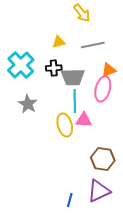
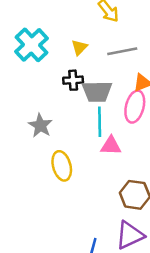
yellow triangle: (59, 42) -> (79, 47), turned -32
cyan cross: (21, 65) -> (31, 45), moved
yellow ellipse: (65, 125) -> (62, 166), moved

